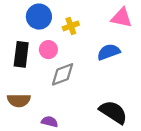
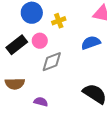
black rectangle: (21, 54) -> (17, 45), turned 45

